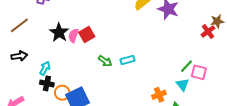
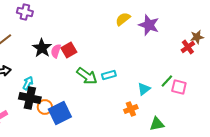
green arrow: (105, 61) -> (87, 76), size x1.5
black cross: (47, 83) -> (30, 98), size x1.5
cyan triangle: (183, 85) -> (144, 89), moved, turned 32
orange cross: (159, 95) -> (131, 109), moved

